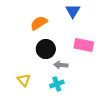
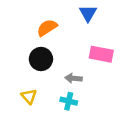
black circle: (46, 49) -> (41, 59), moved
cyan cross: (57, 84) -> (69, 101), turned 32

